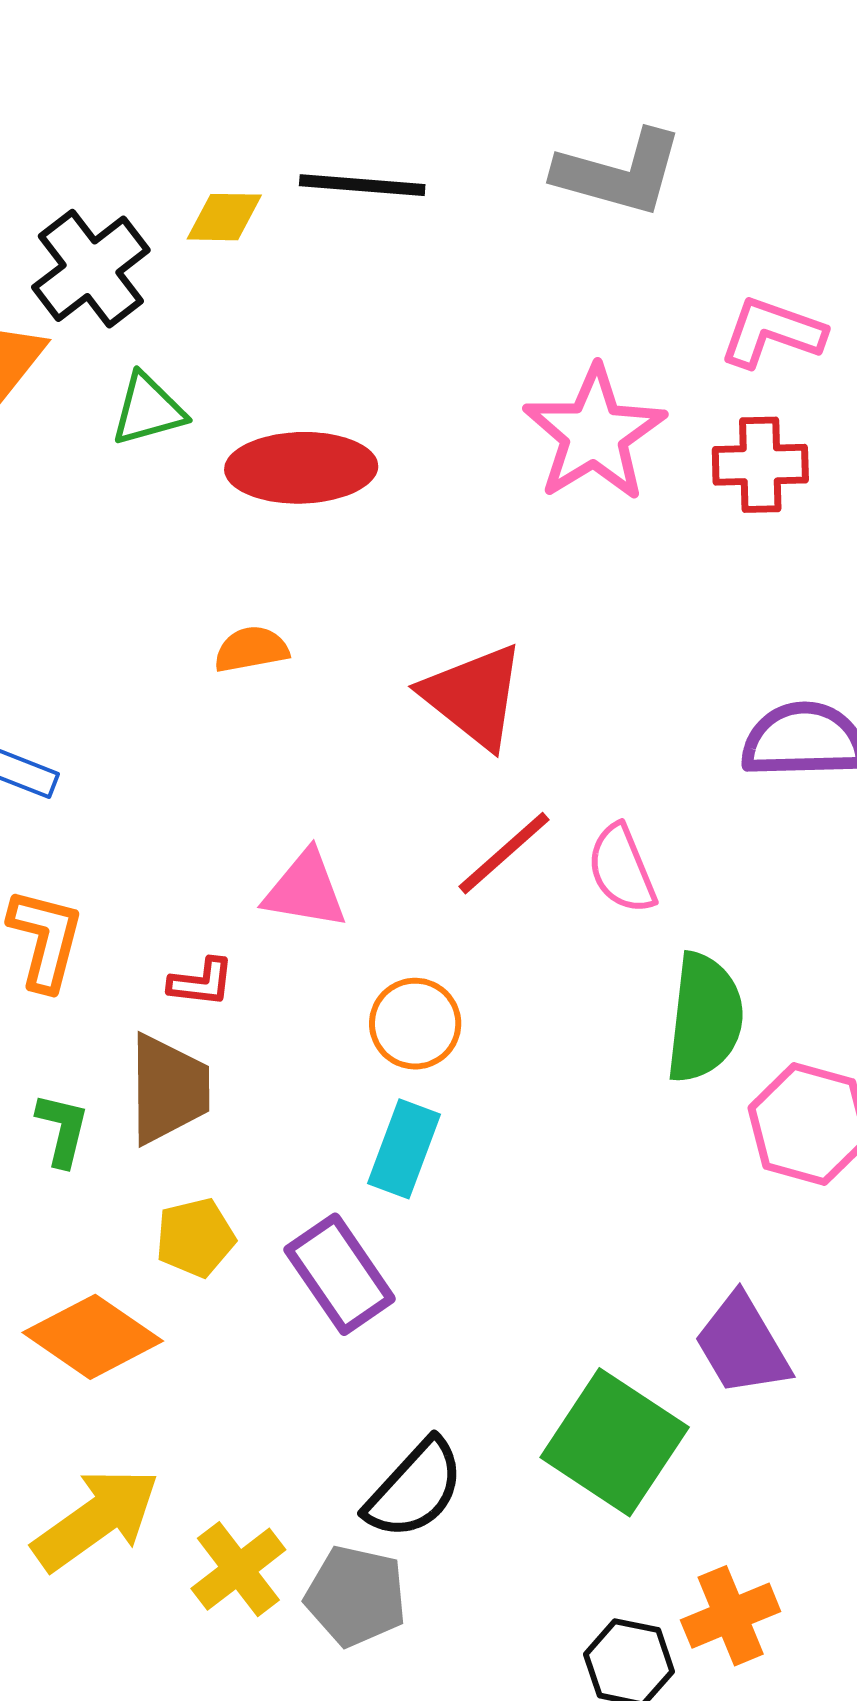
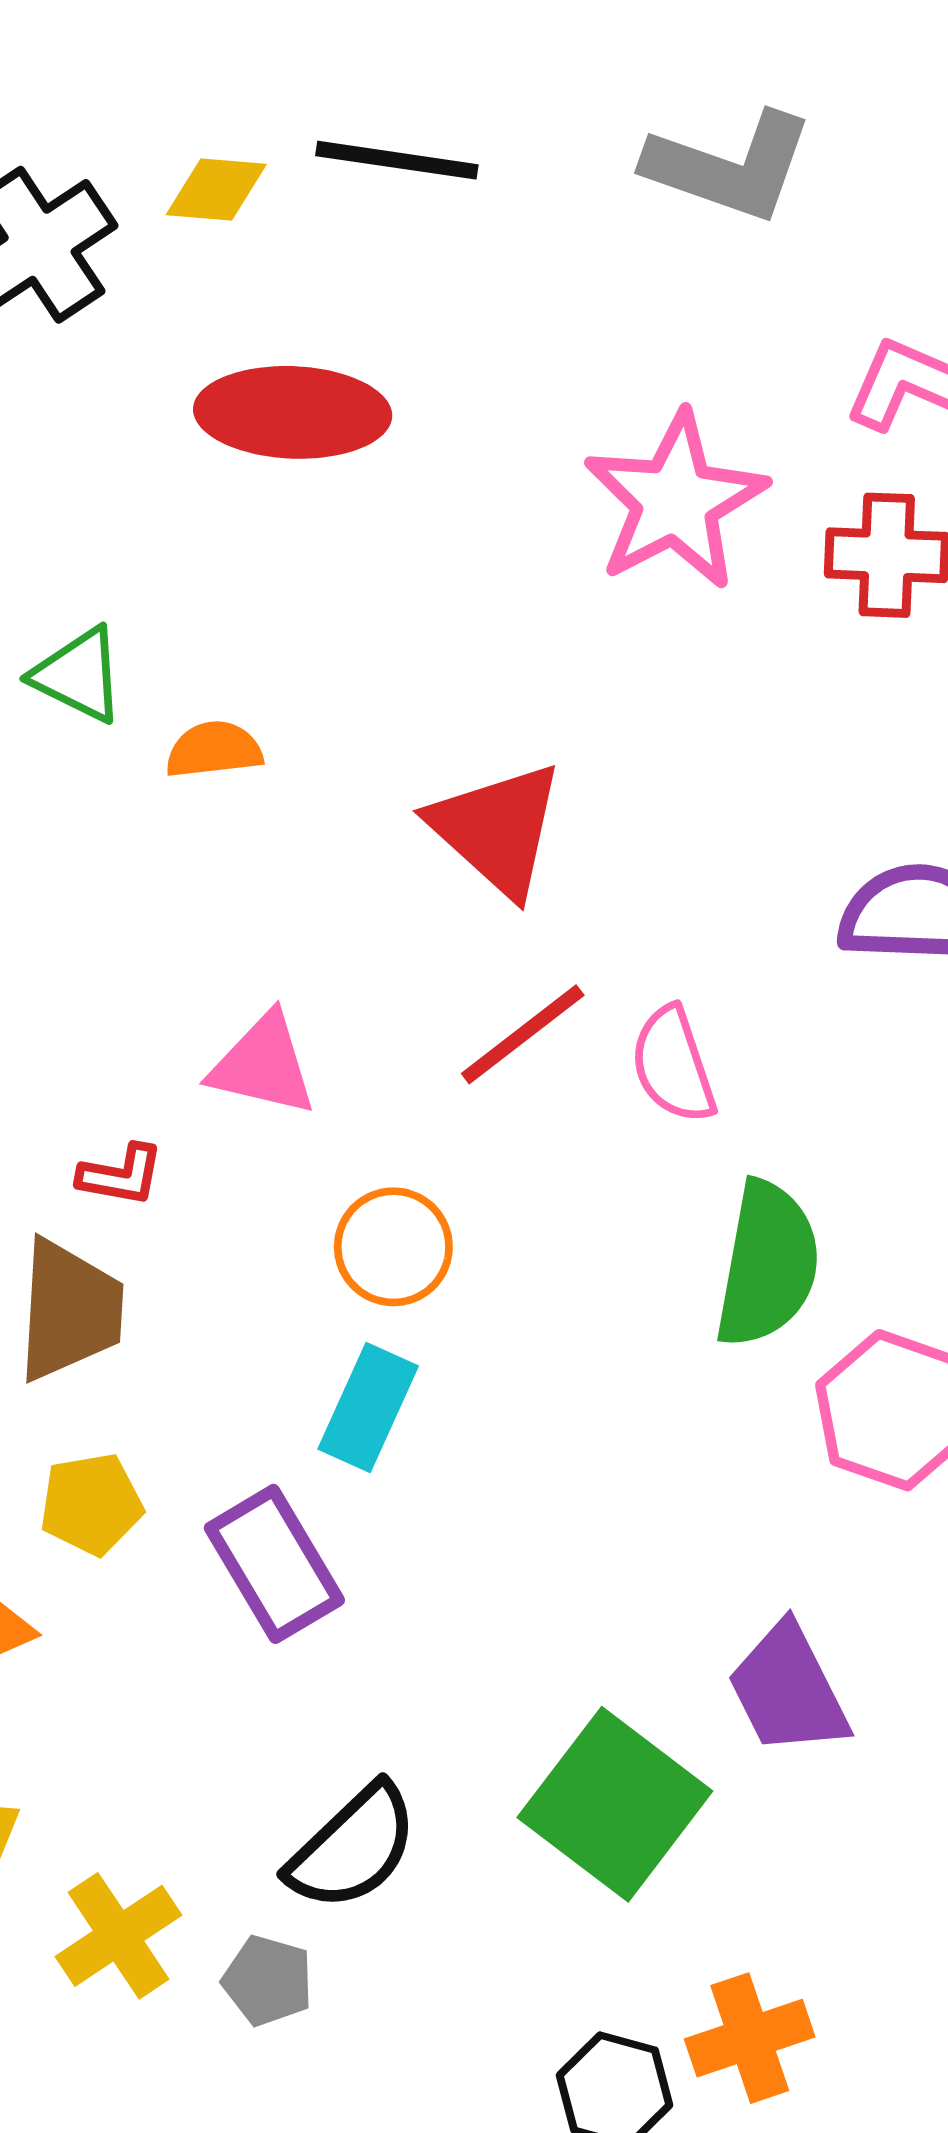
green triangle: (148, 410) -> (78, 675), moved, turned 38
red ellipse: (301, 468) -> (293, 412), moved
gray pentagon: (356, 1596) -> (268, 1981), size x0.7

